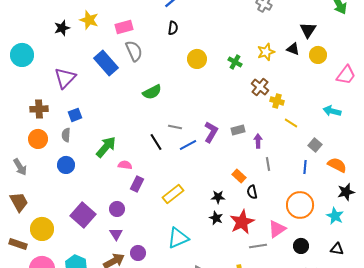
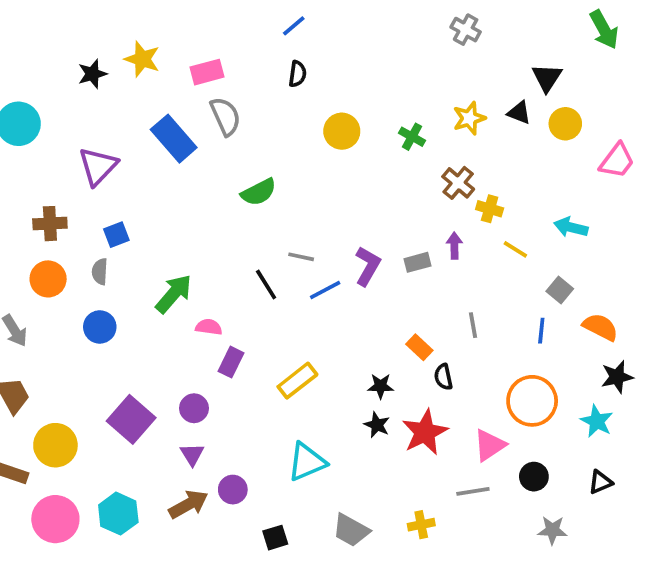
cyan arrow: (332, 111) -> (571, 227), moved
purple arrow: (258, 141) -> (454, 246), moved
gray line: (258, 246) -> (473, 491), moved
black triangle: (337, 249) -> (600, 482), turned -32

